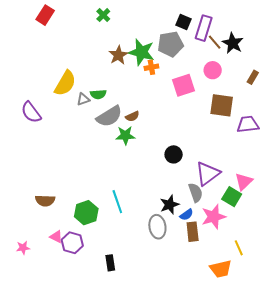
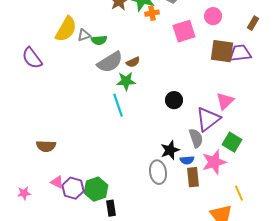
gray triangle: (83, 99) -> (84, 35), moved
purple trapezoid: (248, 124) -> (240, 53), moved
pink triangle: (244, 182) -> (225, 101), moved
cyan line: (117, 202) -> (118, 105), moved
green hexagon: (86, 213) -> (96, 189), moved
blue semicircle: (187, 215) -> (187, 160), turned 32

